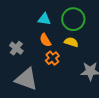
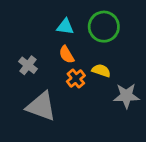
yellow semicircle: (71, 42) -> (101, 71), moved

